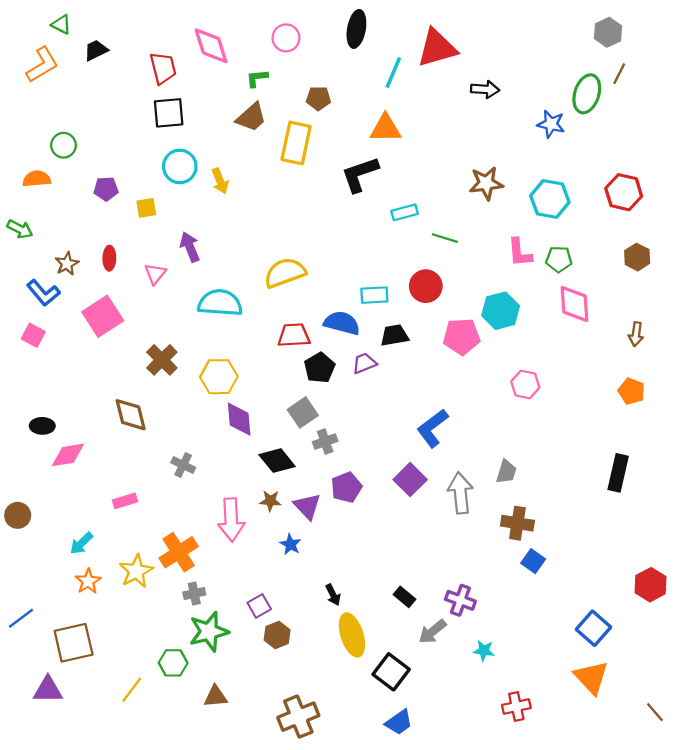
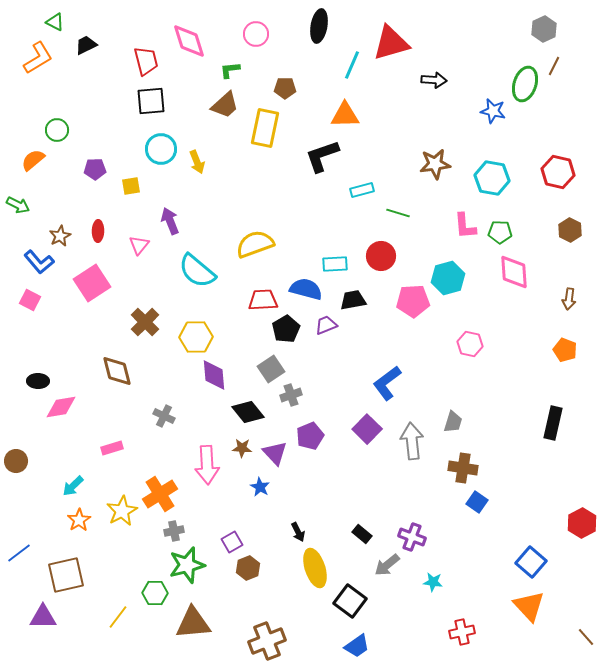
orange semicircle: (37, 179) -> (33, 160), turned -35
cyan semicircle: (220, 303) -> (197, 271), turned -144
brown triangle: (216, 696) -> (193, 623), size x1.6

